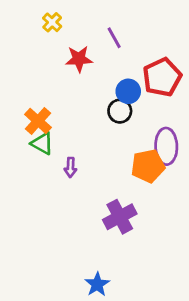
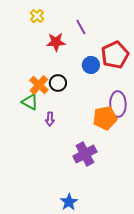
black circle: (120, 111) -> (58, 83), moved
orange cross: (38, 121) -> (39, 85), moved

